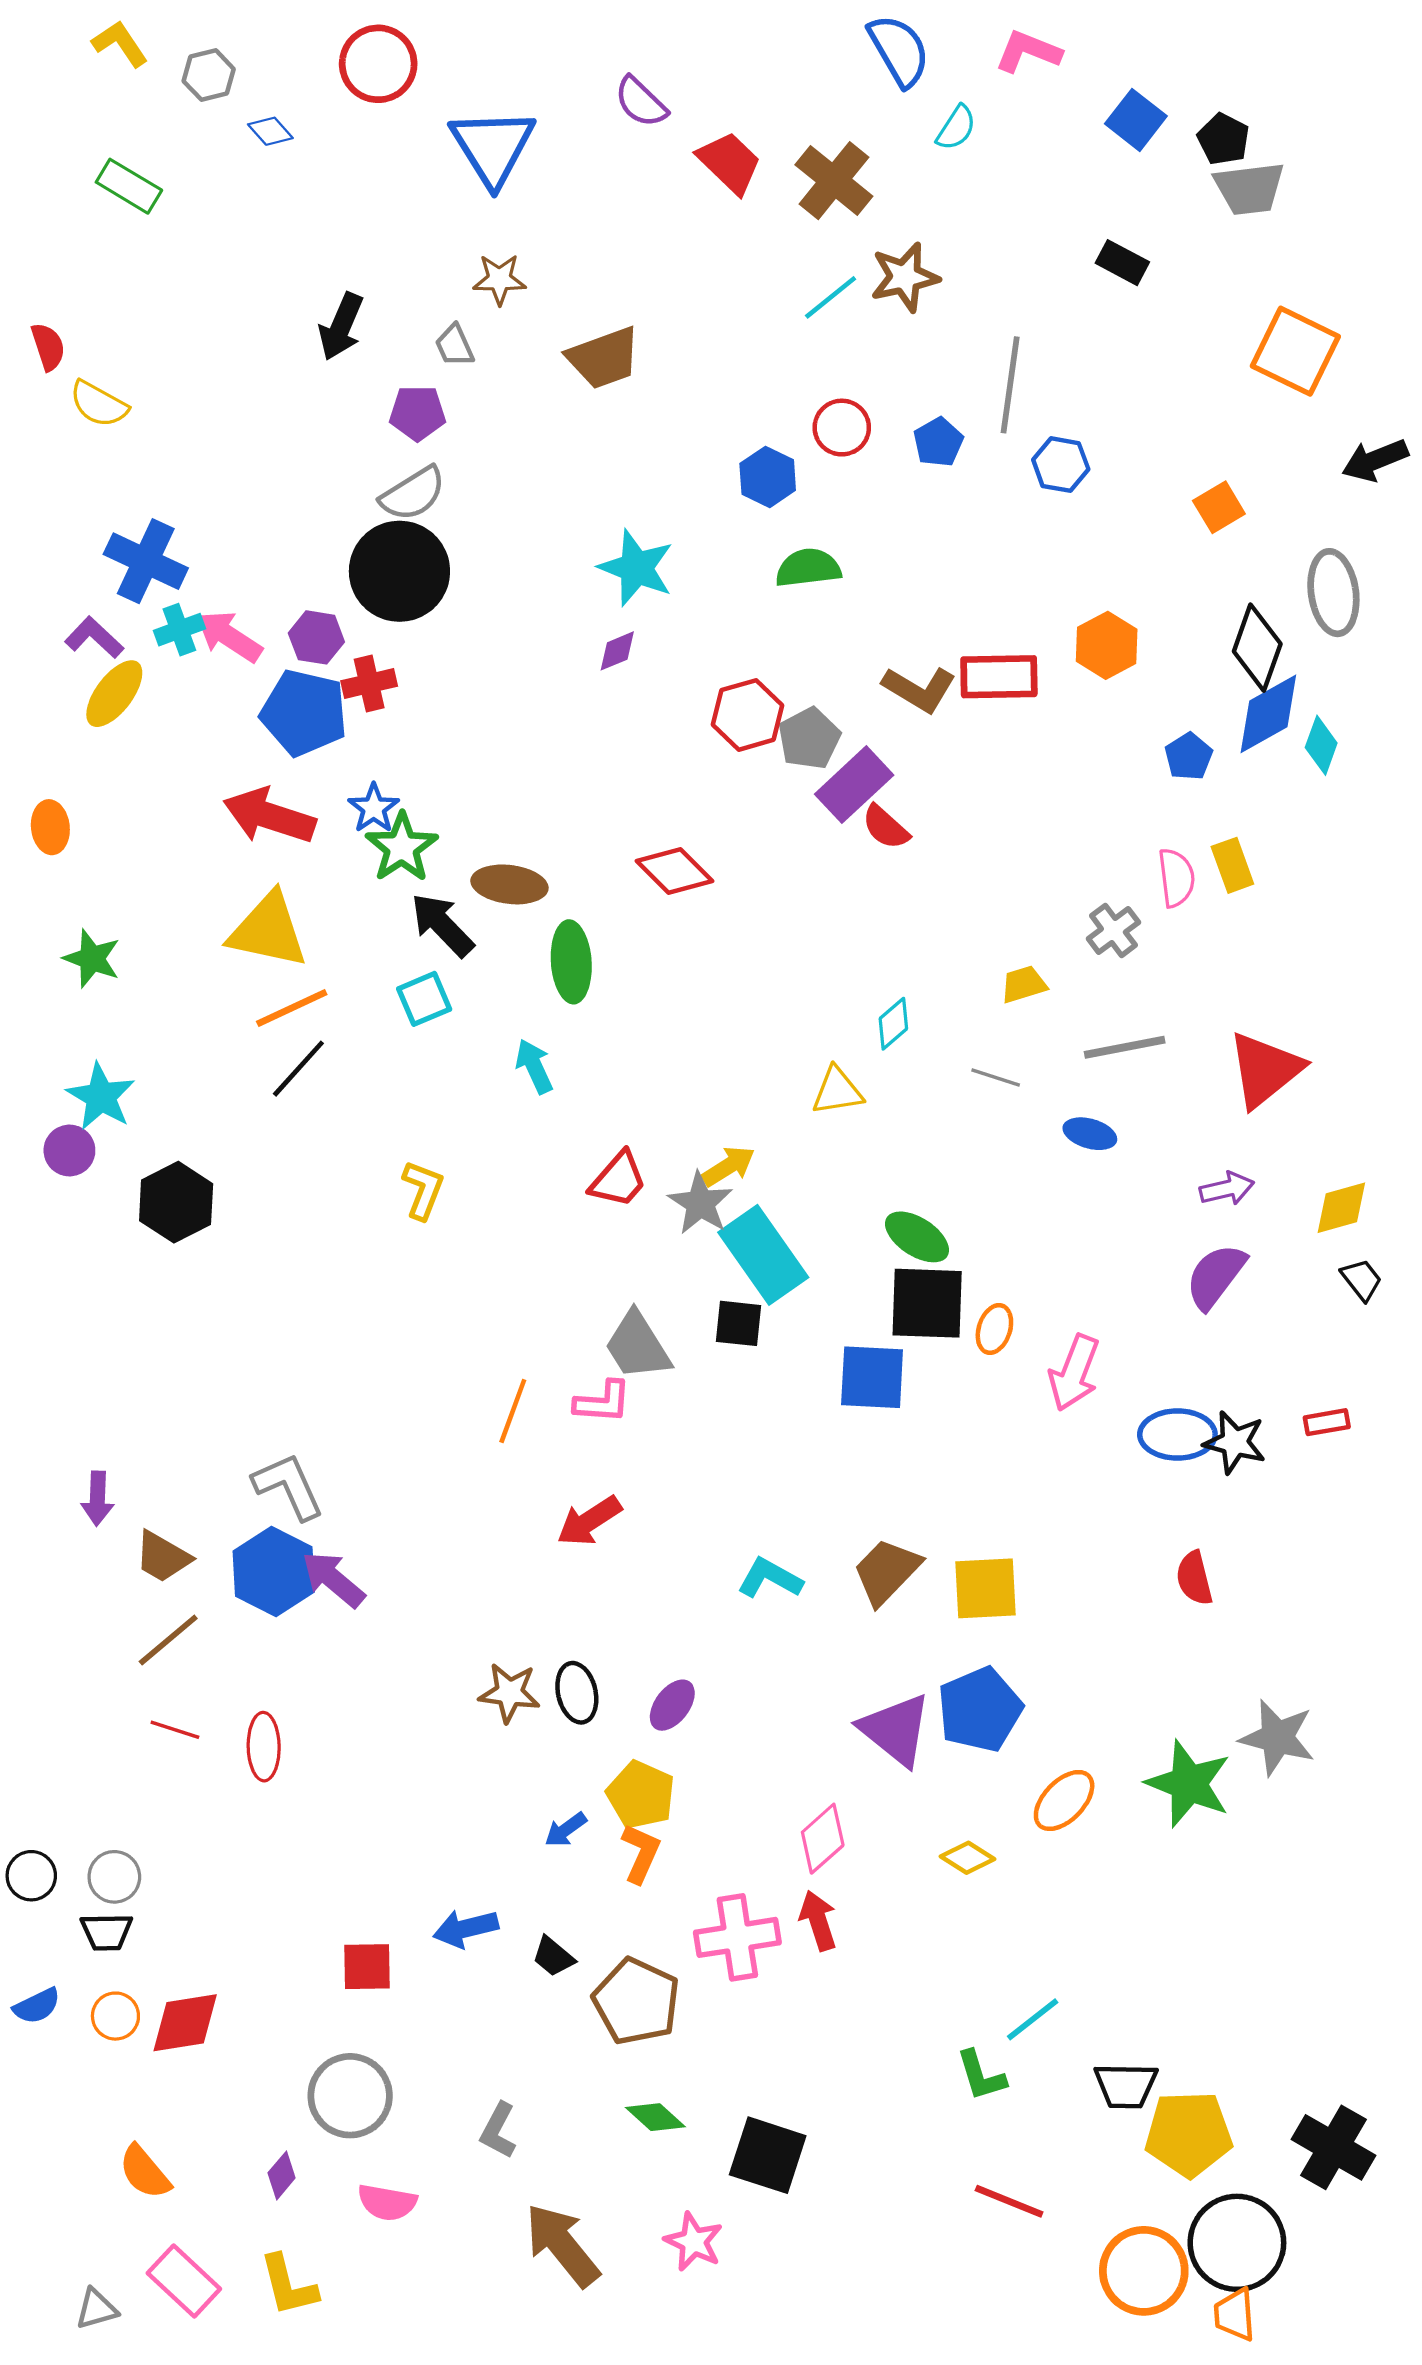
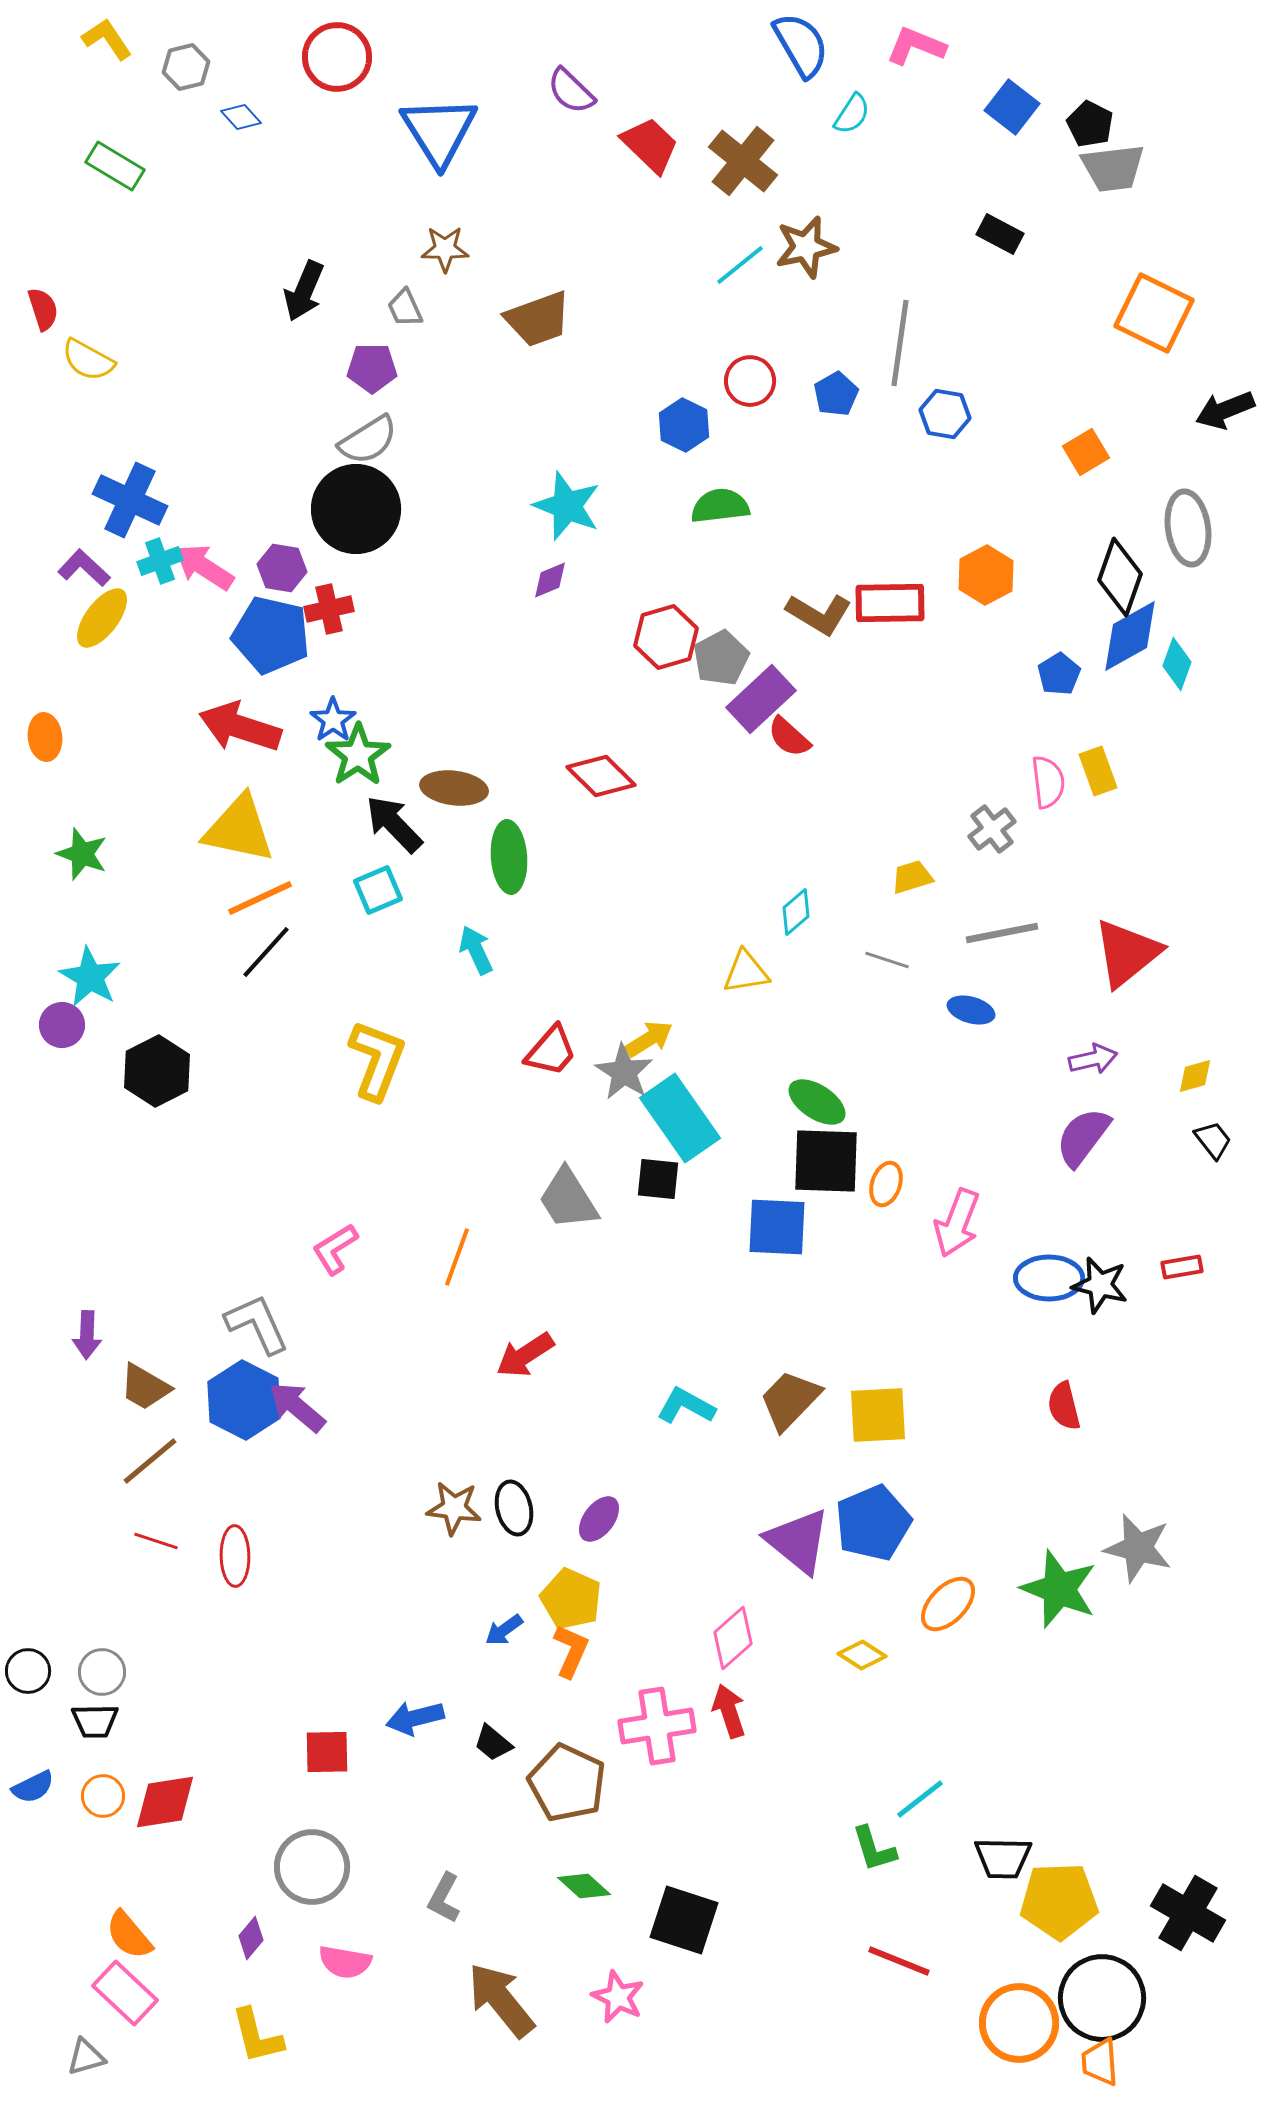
yellow L-shape: (423, 1190) -> (377, 1060), size x1.5
yellow diamond: (1341, 1208) -> (1195, 1076), size x0.7
pink L-shape: (603, 1402) -> (335, 1249), moved, turned 144
pink rectangle: (184, 2281) -> (125, 1993), moved

